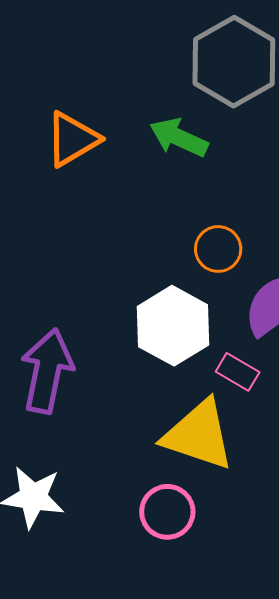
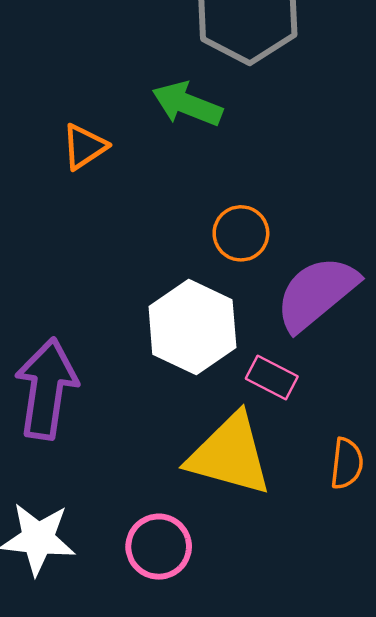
orange triangle: (72, 139) -> (84, 147), moved, size x0.7
pink circle: (167, 512) -> (159, 547), moved

